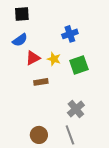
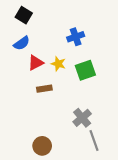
black square: (22, 14) -> (24, 15), turned 35
gray line: (70, 135) -> (94, 140), moved

